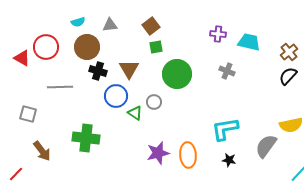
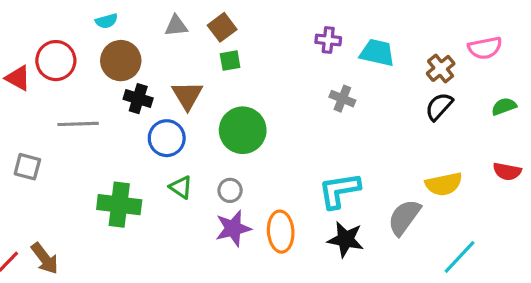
gray triangle: (110, 25) -> (176, 26), moved
green circle: (177, 74) -> (243, 130), moved
gray circle: (154, 102) -> (230, 190), moved
green triangle: (135, 113) -> (181, 187), moved
brown arrow: (42, 151) -> (45, 258), moved
black star: (229, 160) -> (346, 239), size x1.6

